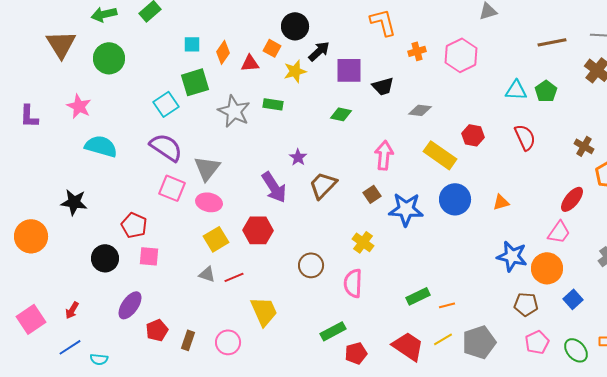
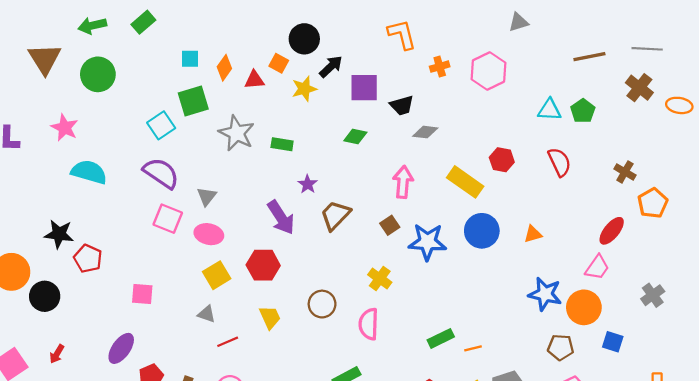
green rectangle: (273, 104) -> (282, 144), moved
gray diamond: (420, 110) -> (425, 132), moved
gray triangle: (207, 168) -> (207, 196), size x0.7
red pentagon: (134, 225) -> (88, 259), moved
black circle: (105, 258) -> (45, 296), moved
red line: (234, 277) -> (228, 342), moved
blue square: (573, 299) -> (613, 342), turned -30
yellow trapezoid: (264, 311) -> (270, 317), moved, size x0.7

